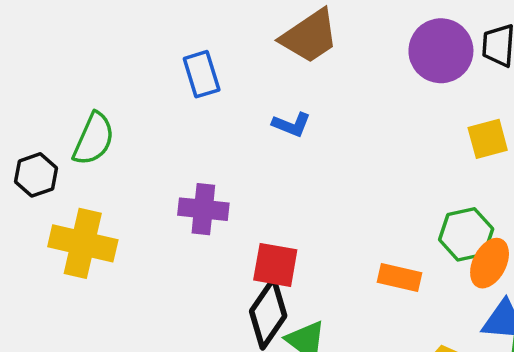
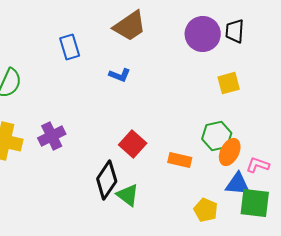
purple cross: (203, 209) -> (52, 136), moved, turned -32
red square: (275, 265) -> (133, 144), moved, turned 32

